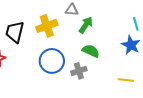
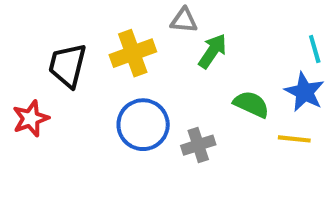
green semicircle: (91, 51) -> (251, 104), moved
yellow line: (126, 80) -> (294, 139), moved

